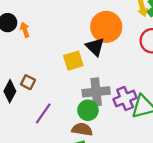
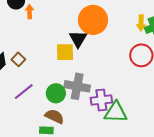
orange circle: (106, 27) -> (93, 20), moved
black triangle: (95, 47) -> (78, 39), moved
green circle: (88, 110) -> (56, 93), moved

